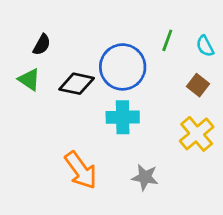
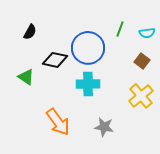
cyan semicircle: (205, 46) -> (147, 33), turned -70
green triangle: (29, 80) -> (26, 77), moved

